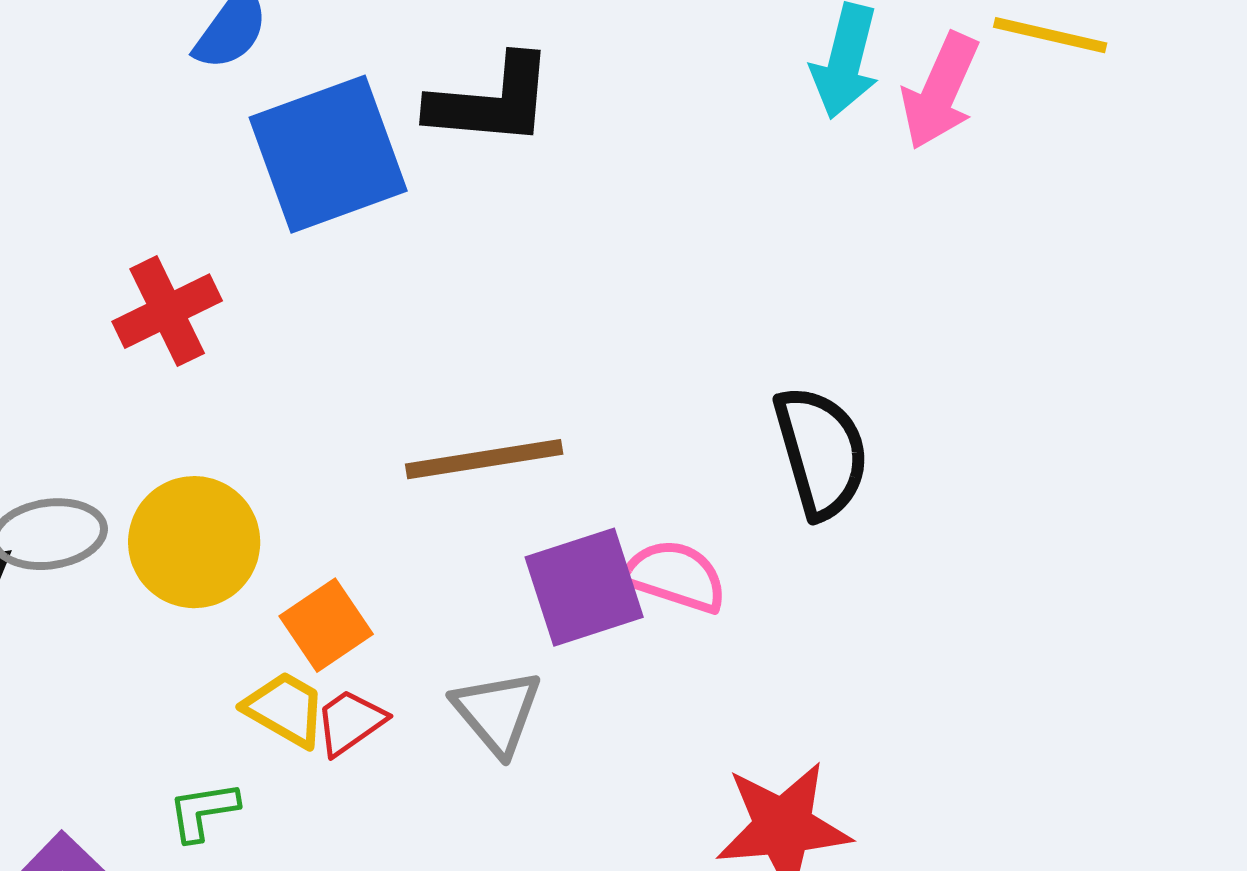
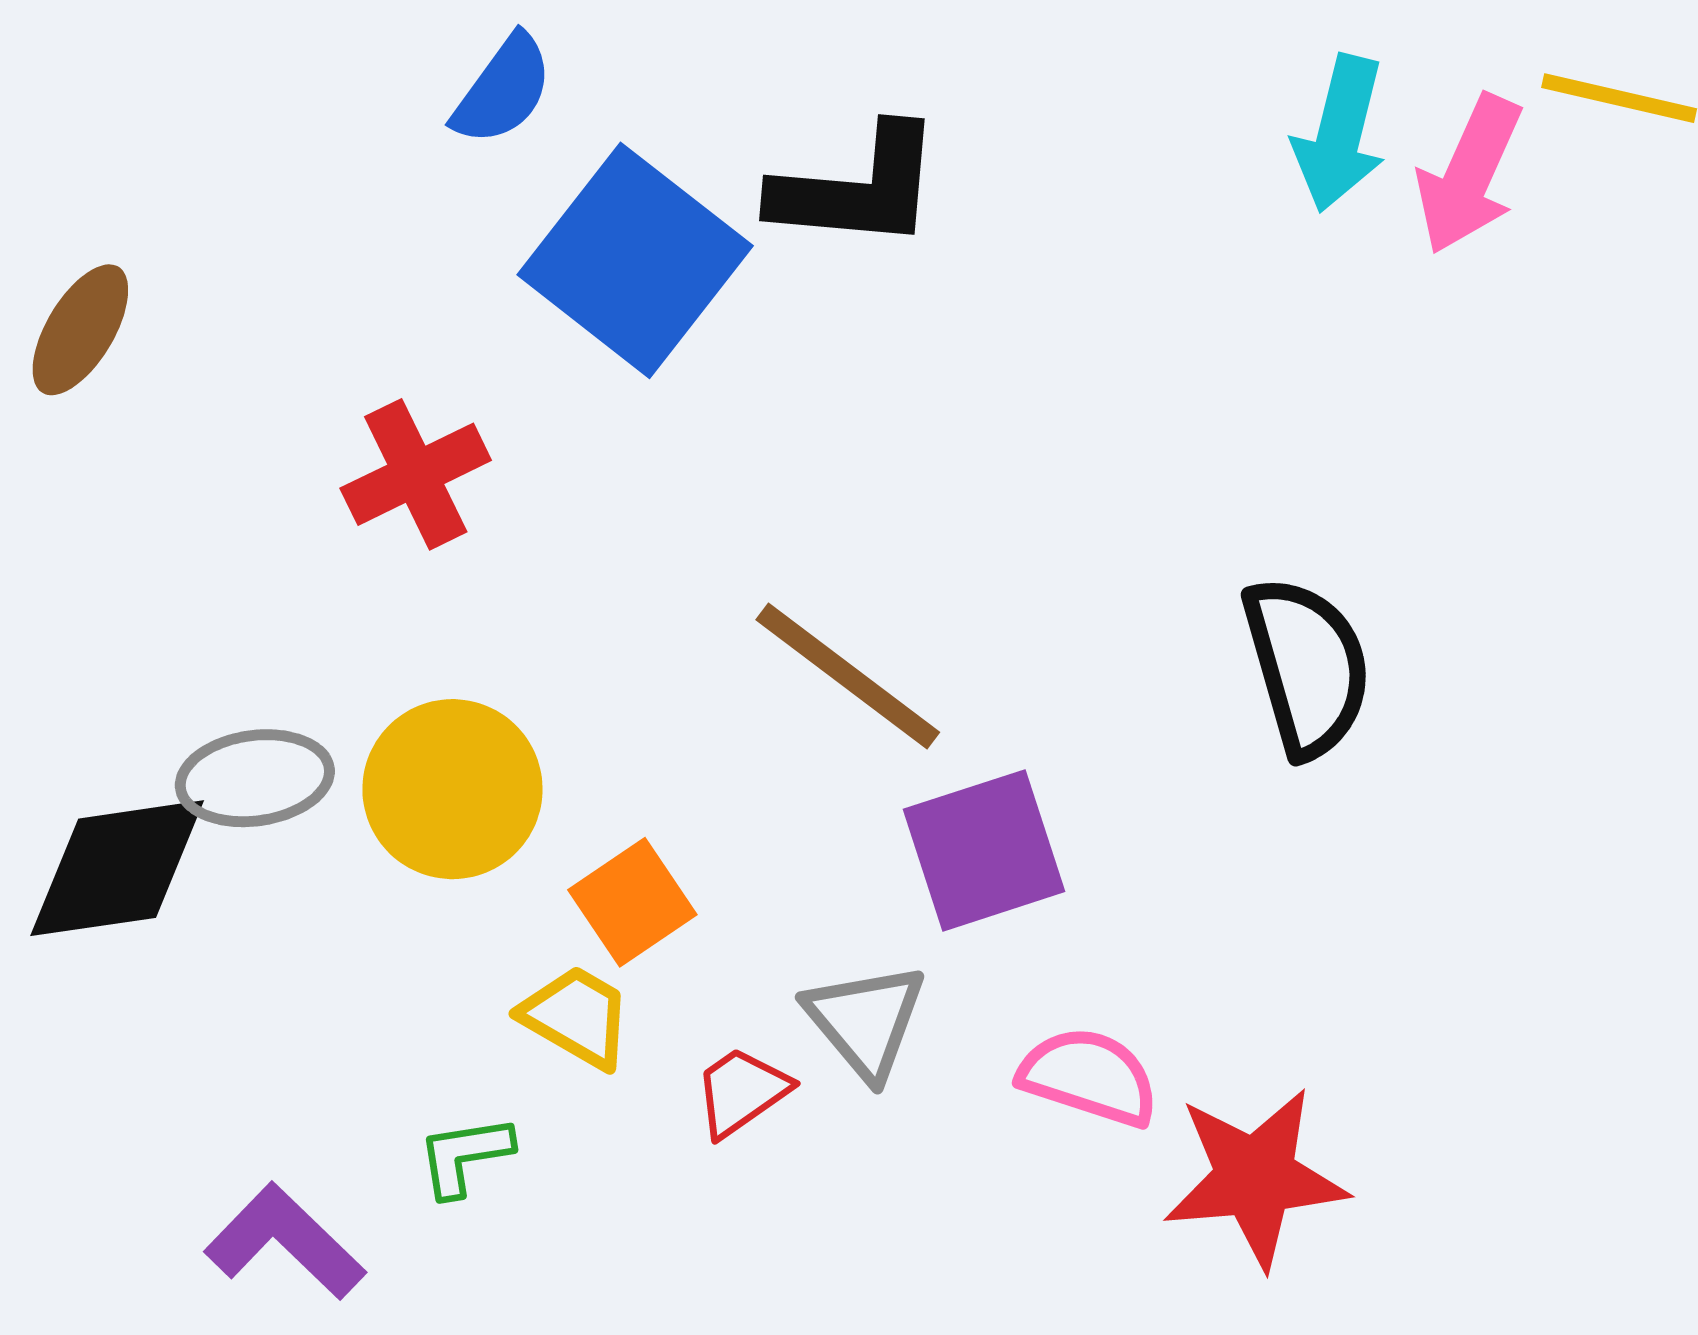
blue square: (328, 154) -> (635, 260), turned -32
brown line: (484, 459) -> (848, 676), turned 46
pink semicircle: (675, 576) -> (1089, 1077), moved
red trapezoid: (350, 722) -> (741, 1092), moved

